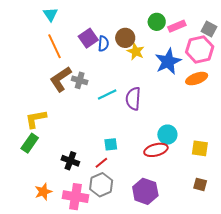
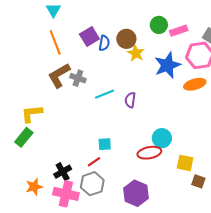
purple semicircle: (133, 99) -> (130, 100), size x0.7
yellow square: (200, 148) -> (185, 163), moved
black cross: (70, 161) -> (63, 172), moved, turned 36
brown square: (200, 184) -> (198, 181), moved

